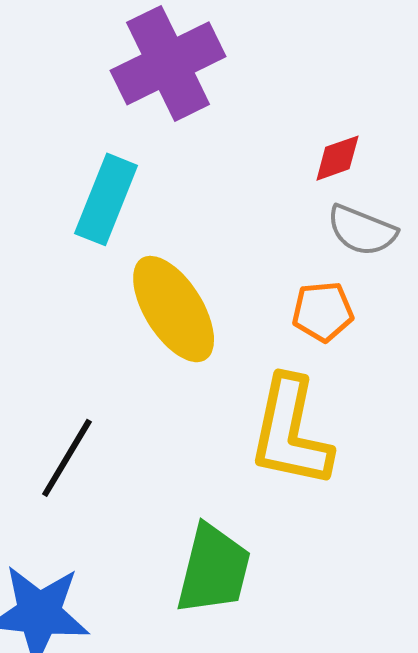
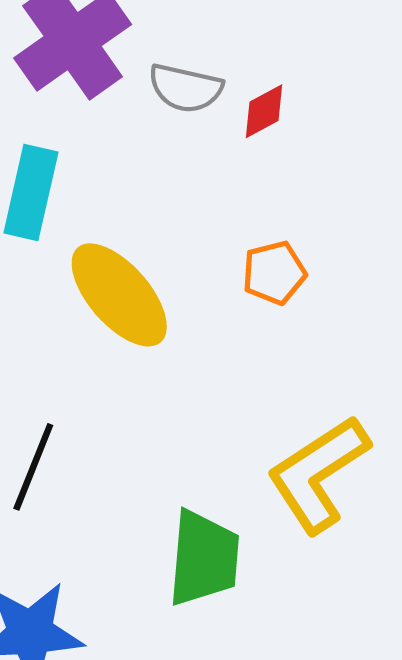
gray semicircle: (362, 230) -> (185, 88), moved
yellow L-shape: (291, 432) -> (318, 474), moved, turned 54

